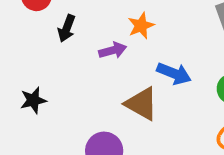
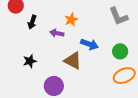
purple arrow: (113, 50) -> (57, 33), turned -152
black star: (33, 100) -> (30, 61), moved

